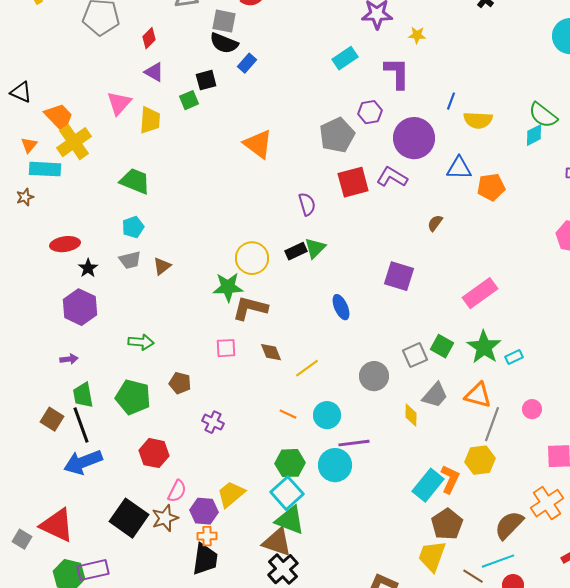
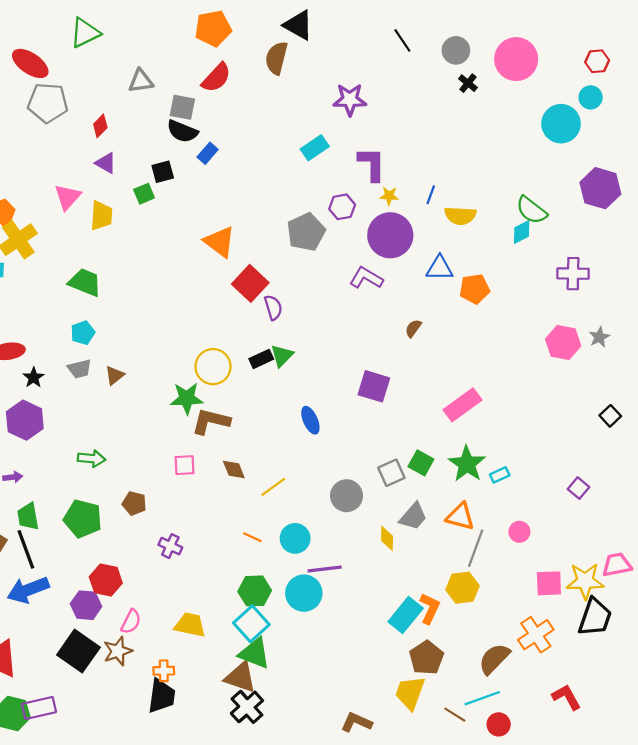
yellow star: (417, 35) -> (389, 196), moved
red square: (353, 182) -> (250, 283), moved, turned -32
yellow trapezoid: (231, 494) -> (190, 625), turned 52
purple hexagon: (204, 511) -> (86, 605), moved

